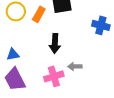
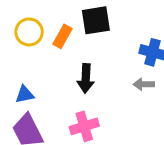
gray arrow: (75, 66) -> (144, 84), moved

